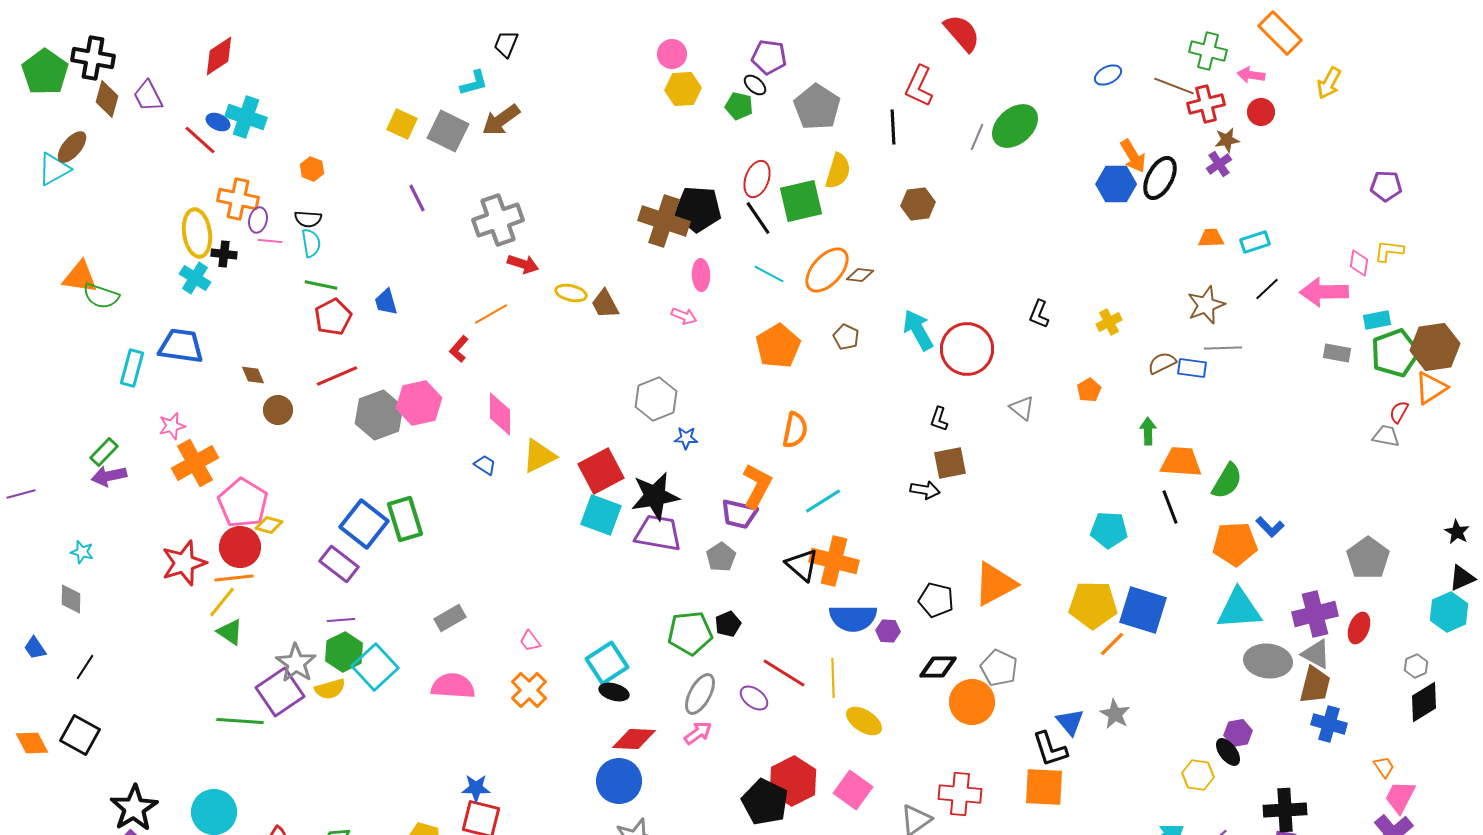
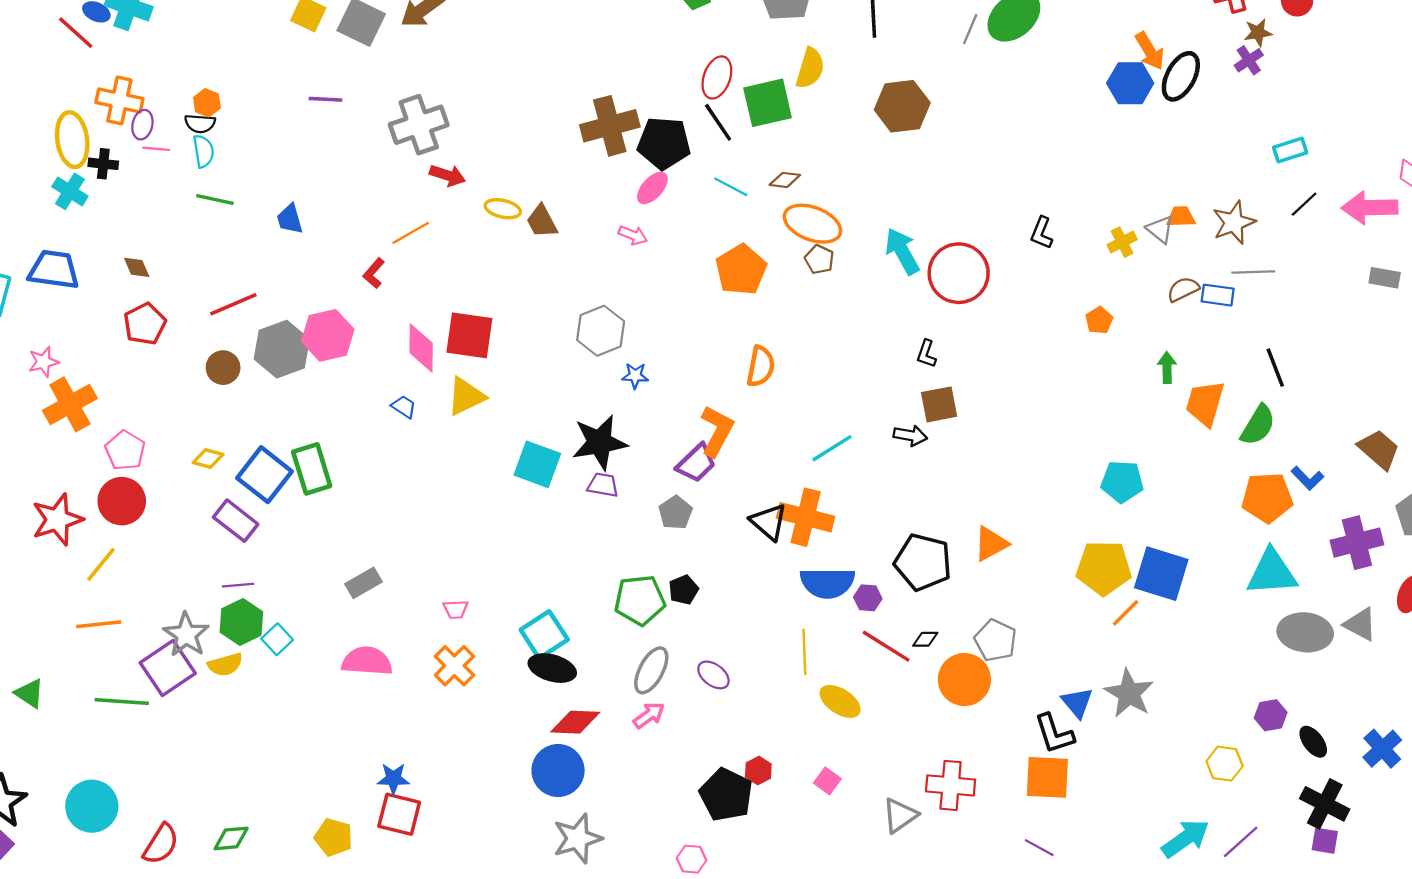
orange hexagon: (312, 169) -> (207, 103), moved
purple line: (417, 198) -> (325, 99), turned -60
brown hexagon: (918, 204) -> (902, 106), size x1.4
black pentagon: (698, 209) -> (664, 143), moved
brown cross: (664, 221) -> (610, 126), turned -33
orange trapezoid: (1211, 238) -> (1181, 217), moved
orange ellipse: (827, 270) -> (812, 224), moved, turned 69
pink ellipse: (701, 275) -> (652, 188), turned 44
brown diamond: (860, 275) -> (785, 180), moved
red pentagon: (333, 317) -> (145, 324), moved
brown diamond: (253, 375) -> (137, 267), moved
gray triangle: (1022, 408) -> (1160, 229), moved
brown circle: (278, 410) -> (223, 368), moved
orange trapezoid: (1181, 462) -> (1205, 403), turned -78
red square: (601, 471) -> (469, 335), moved, turned 36
cyan line: (823, 501) -> (832, 448), moved
pink pentagon: (243, 503) -> (125, 450), size x0.7
black line: (1170, 507) -> (1275, 368), moved
purple trapezoid: (739, 514) -> (696, 463), turned -57
yellow diamond: (269, 525) -> (208, 459), moved
purple trapezoid: (658, 533) -> (603, 485), size x0.6
orange line: (234, 578) -> (99, 624), moved
orange triangle: (995, 584) -> (991, 544), size x0.7
black pentagon: (936, 600) -> (923, 562), size x1.4
purple cross: (1315, 614) -> (1357, 543), moved
green triangle: (230, 632) -> (30, 693), moved
pink trapezoid: (530, 641) -> (456, 609), turned -55
cyan square: (375, 667) -> (277, 639), size x0.6
black diamond: (938, 667) -> (925, 639), size x0.6
red line: (784, 673) -> (886, 646), moved
brown trapezoid: (1315, 685) -> (1379, 449), moved, turned -63
black ellipse: (614, 692) -> (552, 668), size x1.4
gray star: (1115, 714) -> (1129, 693), size x1.4
blue cross: (1329, 724) -> (1382, 749), moved, turned 32
black ellipse: (1228, 752) -> (1313, 742), moved
red hexagon: (793, 781) -> (758, 770), size x0.5
pink square: (853, 790) -> (827, 781), size x0.6
black cross: (1285, 810) -> (1325, 804), turned 30

